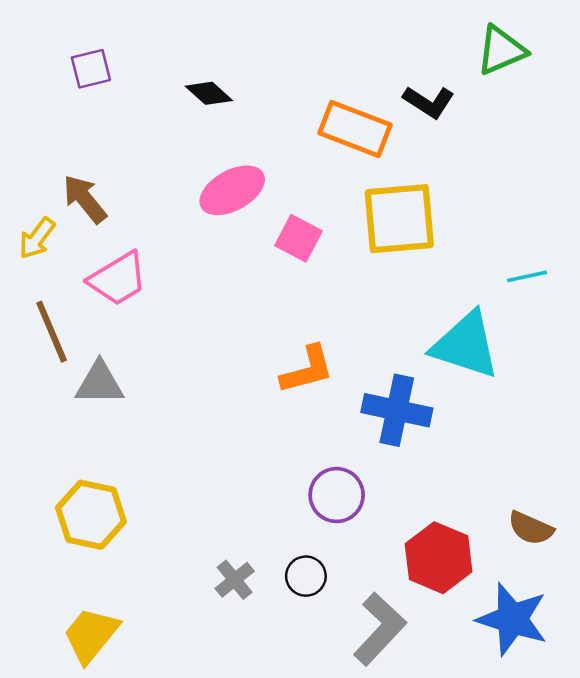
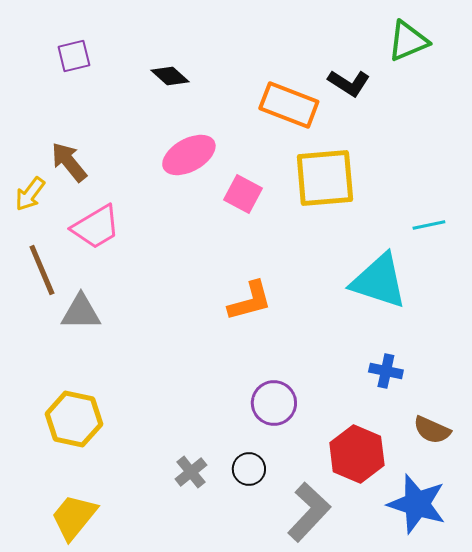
blue cross: (397, 410) -> (386, 371), moved, size x0.6

